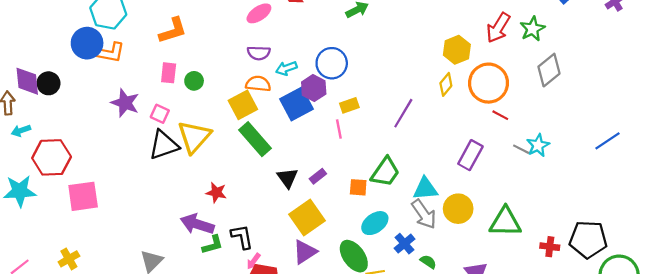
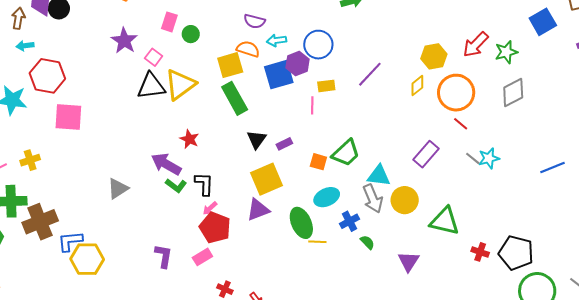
purple line: (403, 113) -> (370, 74), moved
green L-shape: (213, 245) -> (176, 186), turned 40
yellow cross: (69, 259) -> (30, 160), moved

